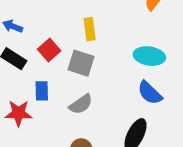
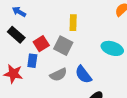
red square: (49, 50) -> (41, 44), moved
blue semicircle: (150, 93) -> (83, 75), moved

